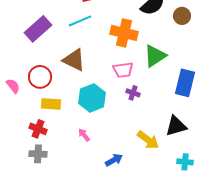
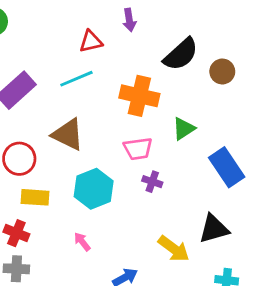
green triangle: (155, 56) -> (184, 129), size x0.7
blue rectangle: (185, 83) -> (227, 167), turned -48

